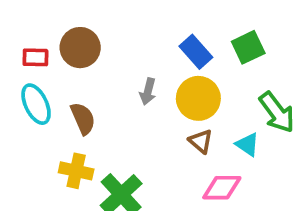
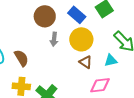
brown circle: (80, 48) -> (45, 16), moved
cyan triangle: (247, 144) -> (111, 61), turned -40

